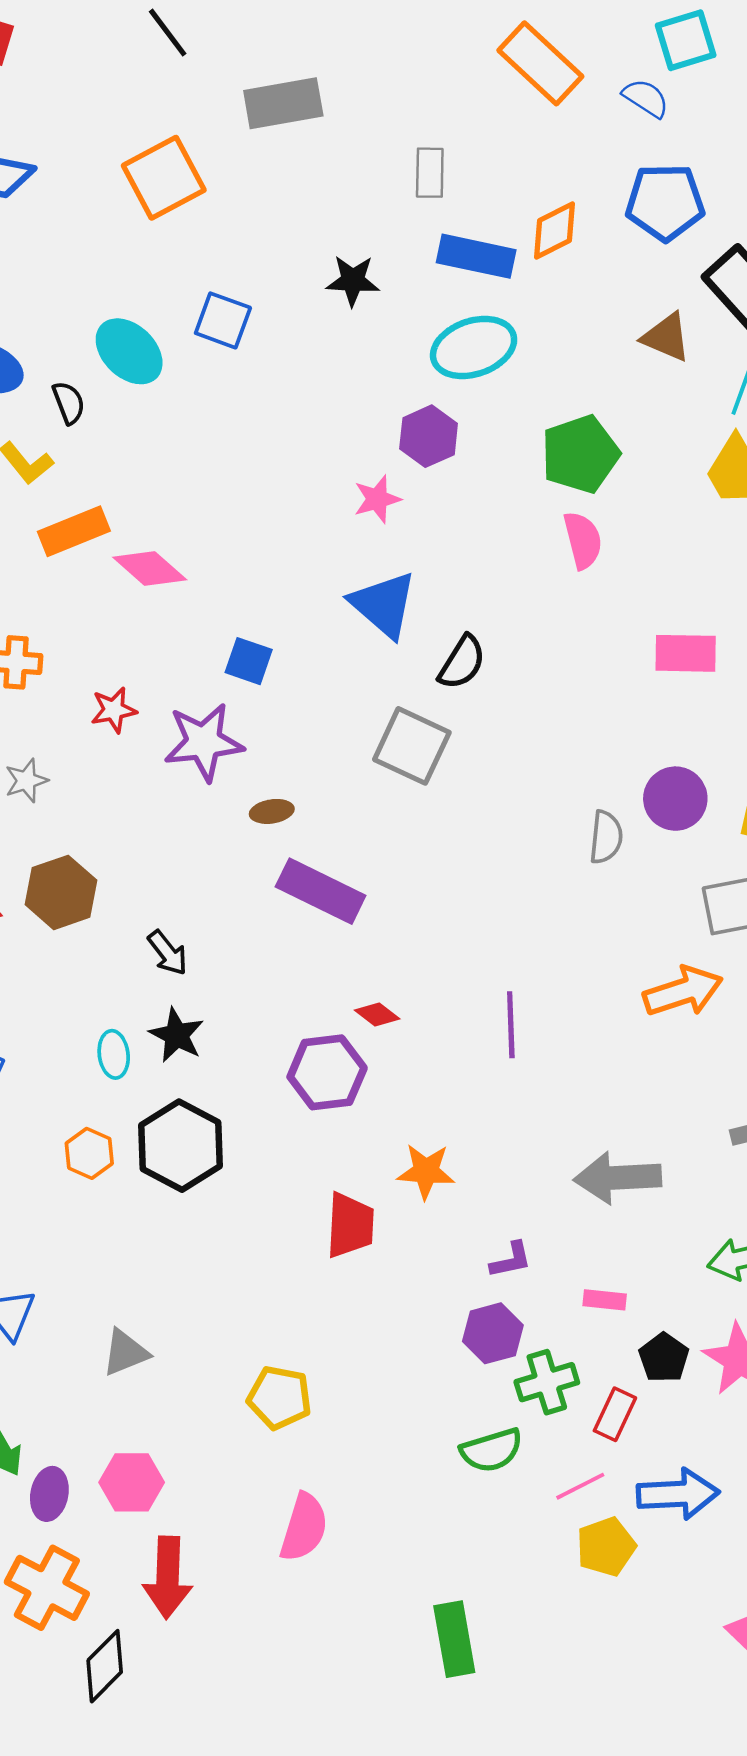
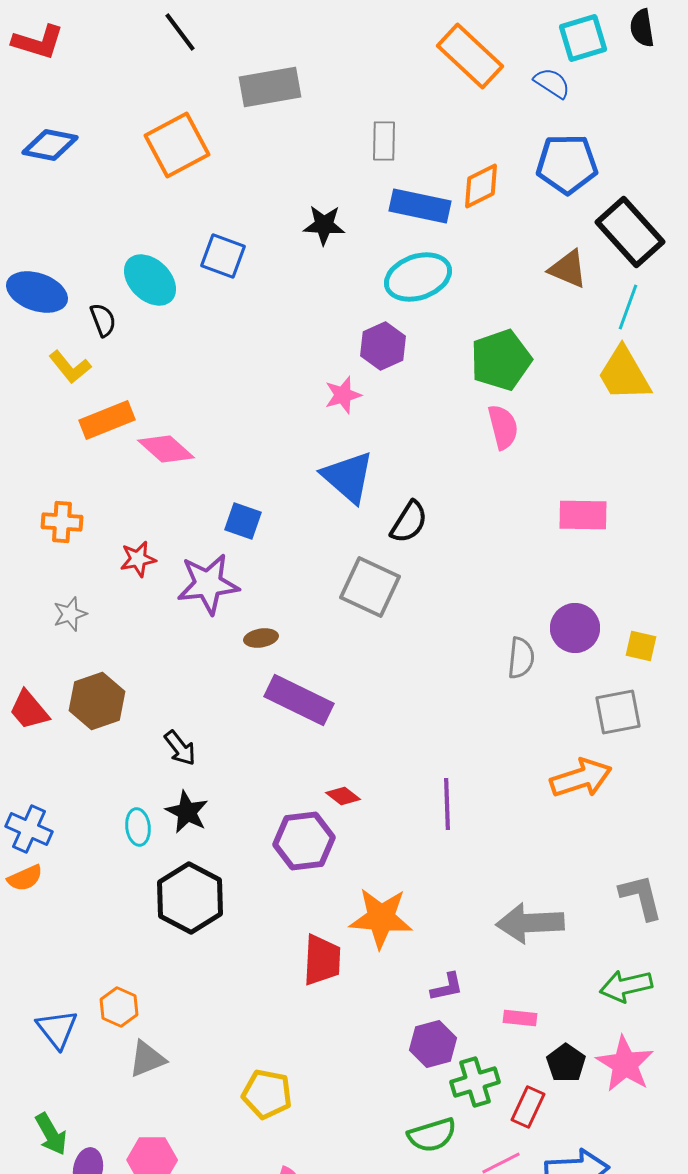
orange hexagon: (89, 1153) -> (119, 1007), moved
orange star: (426, 1171) -> (381, 918), size x1.4

